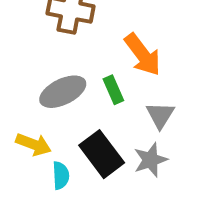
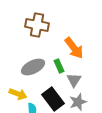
gray triangle: (160, 115) -> (74, 80), moved

